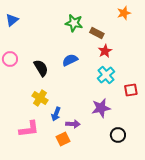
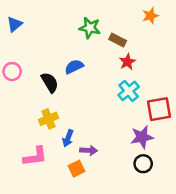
blue semicircle: (70, 60) -> (74, 67), moved
red square: (131, 90) -> (159, 109), size x1.5
yellow cross: (40, 98) -> (49, 119), turned 35
purple star: (101, 108) -> (142, 137), moved

